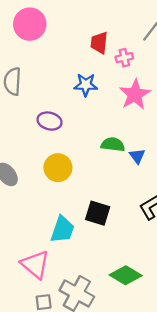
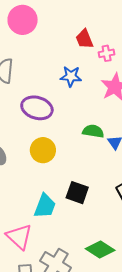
red trapezoid: (99, 43) -> (84, 39), turned -30
purple ellipse: (50, 121) -> (37, 108), size x1.4

